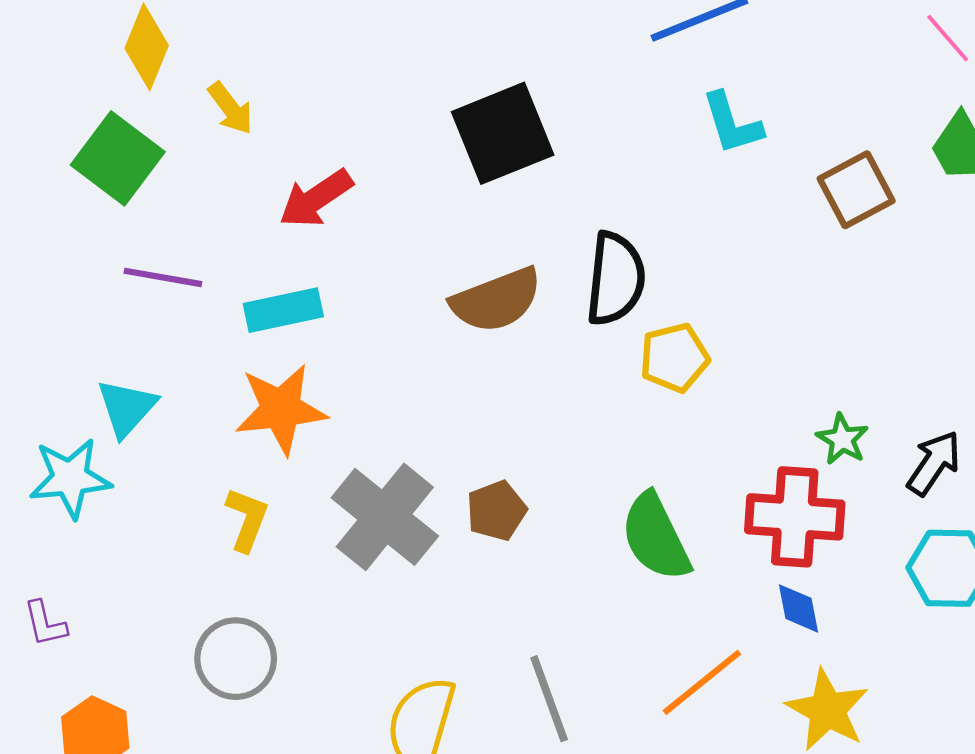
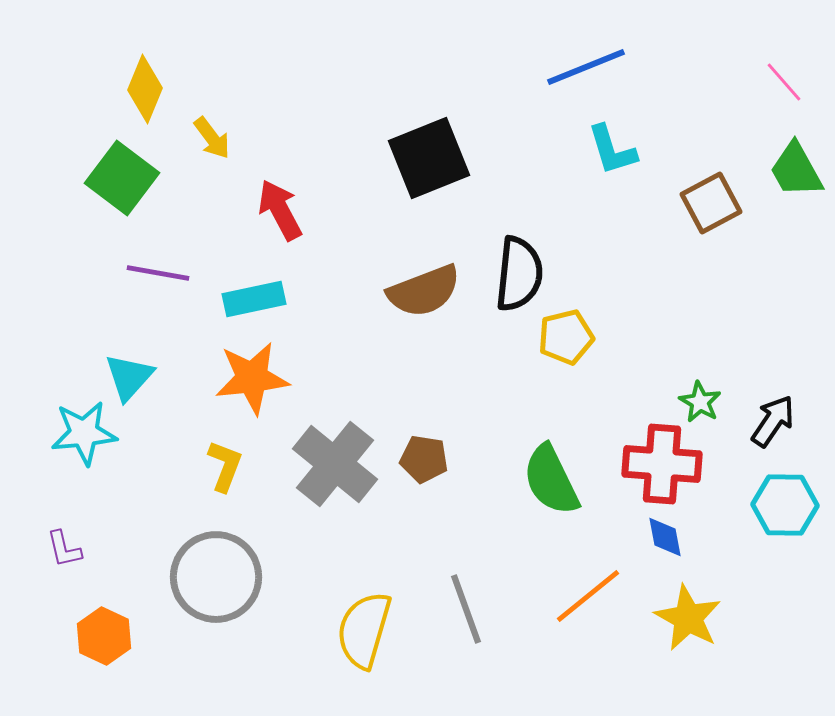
red arrow: (316, 198) -> (280, 210), turned 96
brown pentagon: (496, 511) -> (424, 459), turned 30
gray circle: (236, 659) -> (216, 577), size x1.4

